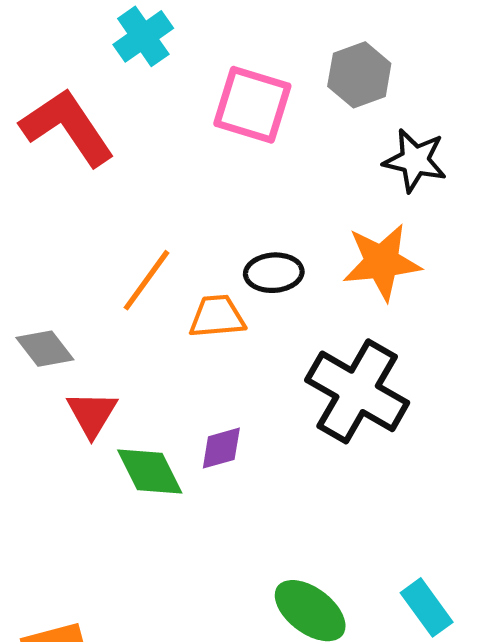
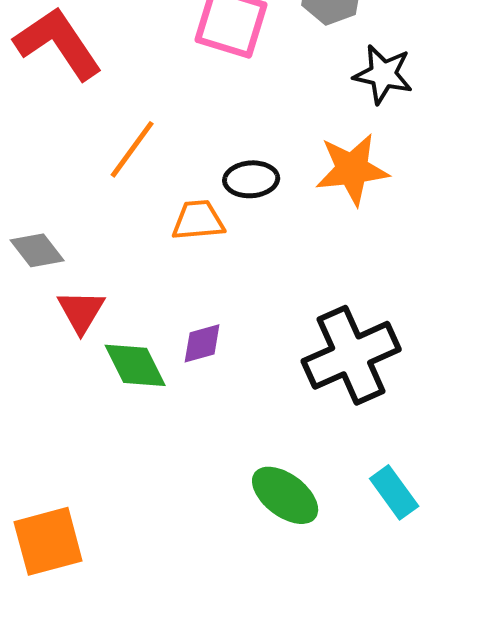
orange line: (147, 280) -> (132, 149), moved
black cross: (357, 391) -> (351, 355), moved, turned 36

